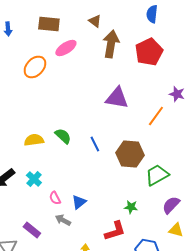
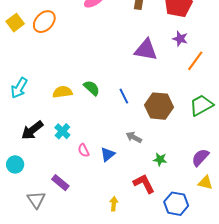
orange ellipse: (35, 67) -> (44, 22), moved
purple star: (177, 94) -> (180, 39), moved
orange line: (156, 116) -> (195, 61), moved
green trapezoid: (157, 175) -> (201, 105), moved
gray arrow: (63, 220) -> (134, 137), moved
red L-shape: (115, 231) -> (144, 184), turned -100

